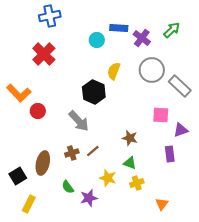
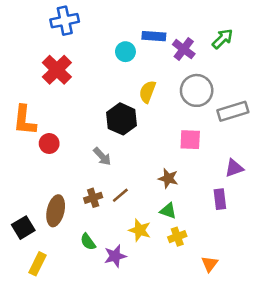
gray rectangle: (180, 86) -> (233, 111), turned -60
orange L-shape: (19, 93) -> (25, 120), turned 50
pink square: (161, 115) -> (190, 140), moved
gray arrow: (79, 121) -> (102, 156), size x0.7

